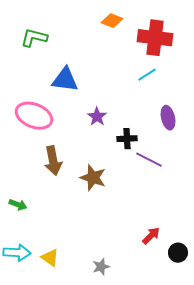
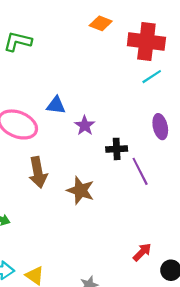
cyan line: (147, 75) -> (152, 77), moved
blue triangle: (65, 80) -> (56, 105), moved, size x0.7
purple line: (149, 160) -> (140, 171), turned 36

